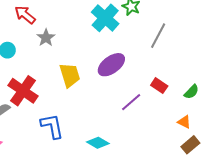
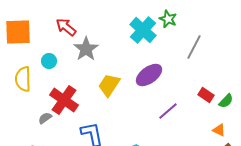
gray star: (46, 38) -> (86, 49), size x1.4
yellow trapezoid: (70, 75) -> (109, 85), turned -130
red rectangle: (159, 86) -> (206, 95), moved

